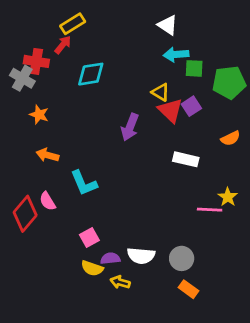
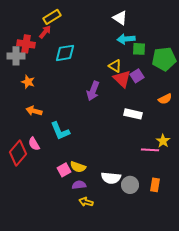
gray cross: (22, 78) -> (16, 56), turned -30
white semicircle: (141, 256) -> (111, 178), moved
yellow semicircle: (92, 268) -> (78, 167), moved
orange rectangle: (189, 289) -> (155, 185), moved, turned 64

